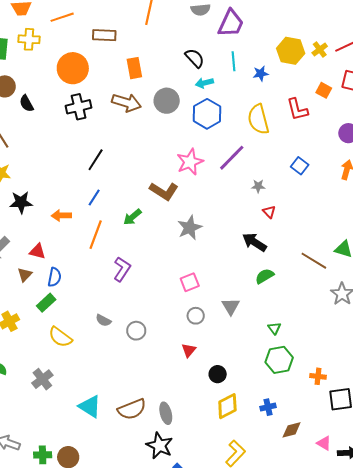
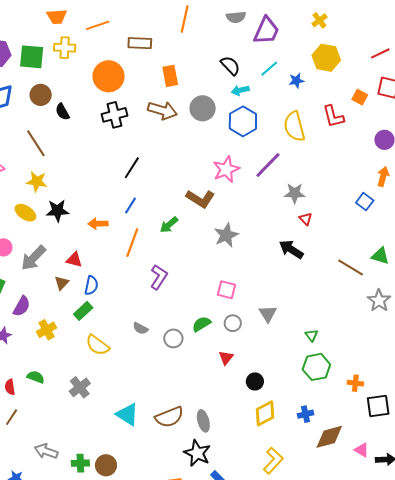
yellow cross: (320, 49) -> (319, 20), moved
cyan line: (234, 61) -> (269, 69), turned 54
blue square: (300, 166) -> (365, 202), moved
gray star: (258, 186) -> (295, 193), size x1.5
green semicircle: (265, 276) -> (202, 324), moved
pink square: (190, 282) -> (227, 290), turned 36
brown diamond: (292, 430) -> (329, 437), size x1.4

